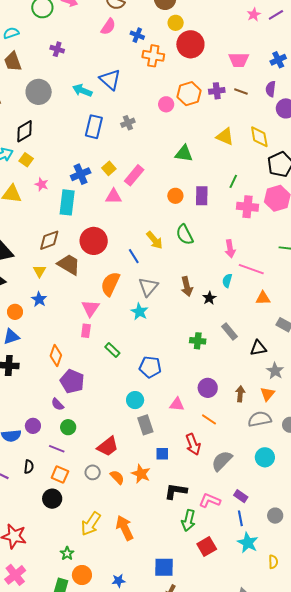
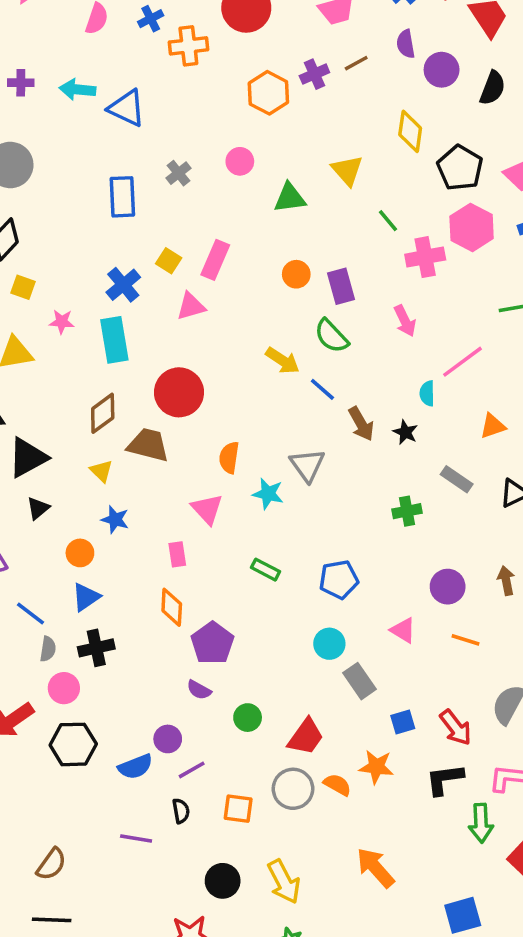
blue cross: (137, 35) -> (151, 19), turned -32
cyan arrow: (82, 90) -> (77, 90), moved
brown line: (241, 91) -> (356, 63), turned -32
pink circle: (166, 104) -> (240, 161), moved
yellow triangle: (225, 137) -> (347, 170), moved, turned 42
yellow diamond: (259, 137) -> (410, 131), turned 35
green line: (233, 181) -> (388, 221), turned -48
purple rectangle: (202, 196) -> (341, 286), moved
pink arrow: (230, 249) -> (405, 321), moved
blue line: (134, 256) -> (322, 389), moved
pink line: (251, 269) -> (463, 362), turned -40
orange semicircle: (110, 284) -> (229, 458), size x0.7
gray triangle: (148, 287) -> (307, 465), moved
orange triangle: (263, 298) -> (493, 426), moved
cyan star: (139, 312) -> (268, 494), moved
pink rectangle: (86, 331) -> (177, 554), moved
purple pentagon: (72, 381) -> (212, 643), turned 30
pink triangle: (177, 404) -> (403, 630), turned 42
green circle: (68, 427) -> (248, 718), moved
red arrow: (193, 444) -> (456, 728), moved
purple line: (57, 449) -> (192, 770), moved, turned -35
gray circle: (93, 472) -> (293, 789), size x1.5
black circle: (52, 499) -> (223, 881), moved
yellow arrow: (91, 524) -> (284, 882), moved, turned -45

